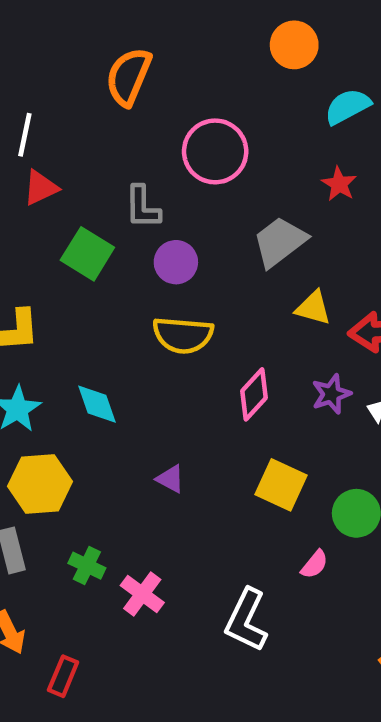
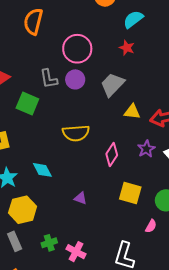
red star: (339, 184) -> (127, 48), moved
purple circle: (176, 262) -> (75, 79), moved
green cross: (87, 566) -> (49, 243), turned -35

